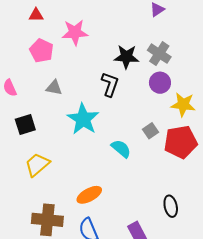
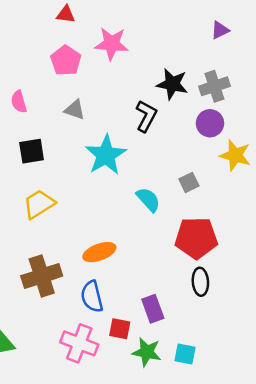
gray cross: (159, 54) -> (214, 86), turned 30
red pentagon: (181, 142) -> (196, 238), moved
brown cross: (47, 220) -> (42, 276), turned -32

